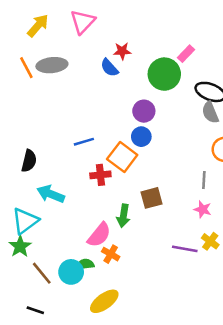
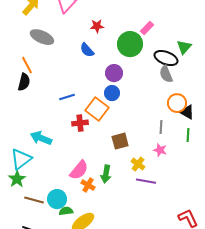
gray ellipse: (52, 65) -> (42, 37), turned 30
orange line: (26, 68) -> (27, 65), moved
blue semicircle: (109, 68) -> (87, 50), moved
black semicircle: (29, 161) -> (24, 82), moved
green arrow: (123, 216) -> (106, 174), moved
yellow cross: (210, 241) -> (138, 164), moved
green semicircle: (85, 264) -> (66, 211), moved
brown line: (42, 273) -> (34, 200), turned -36

